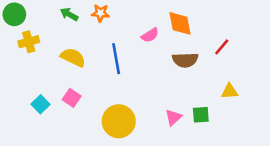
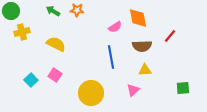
blue line: (116, 59) -> (111, 57), moved
yellow triangle: (230, 91) -> (145, 70), moved
green square: (201, 115) -> (183, 88), moved

